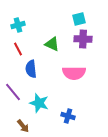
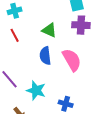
blue semicircle: (31, 69) -> (45, 56), moved
pink semicircle: (74, 73) -> (72, 60), turned -120

